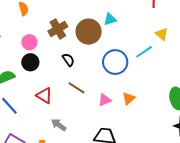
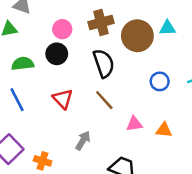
black semicircle: (68, 60) -> (104, 63), size x1.6
blue circle: (115, 62) -> (160, 81), size x0.6
orange triangle: (129, 98) -> (164, 130), turned 32
gray arrow: (59, 125) -> (83, 140), moved, turned 70

